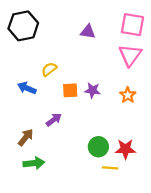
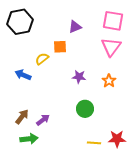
purple triangle: (88, 32) -> (75, 27), turned -32
orange square: (70, 90) -> (60, 47), moved
purple arrow: (54, 120) -> (43, 120), moved
green circle: (98, 147) -> (85, 109), moved
red star: (125, 149) -> (117, 139), moved

